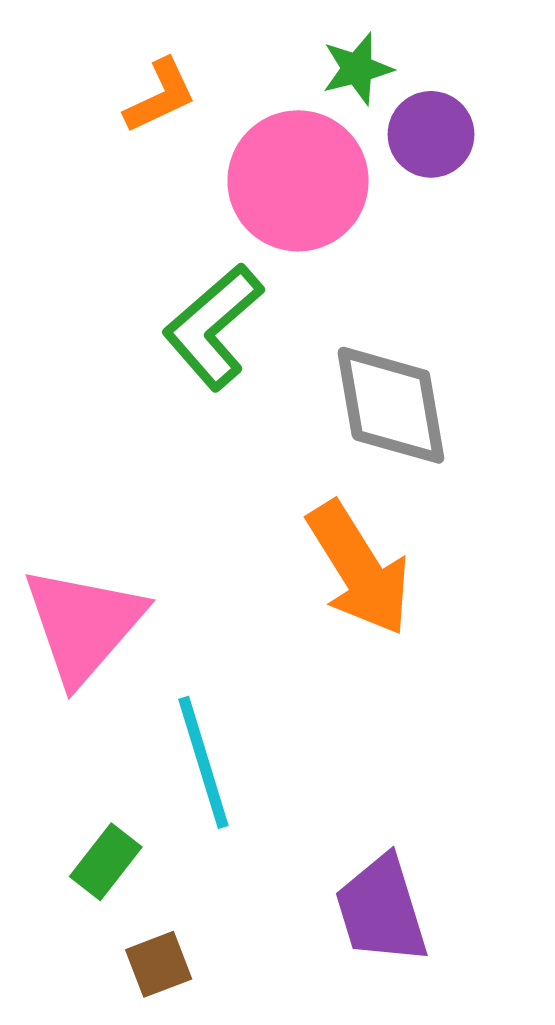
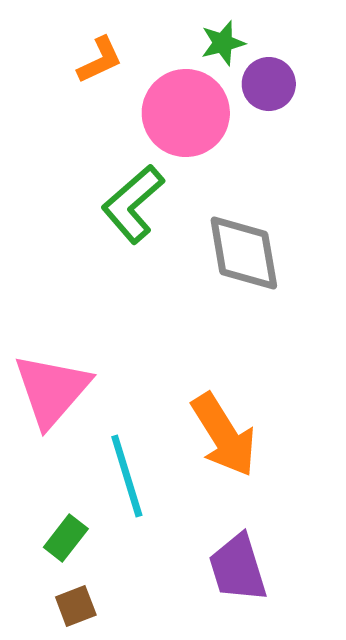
orange arrow: (359, 569) -> (224, 435), moved
brown square: (159, 964) -> (76, 606), moved

